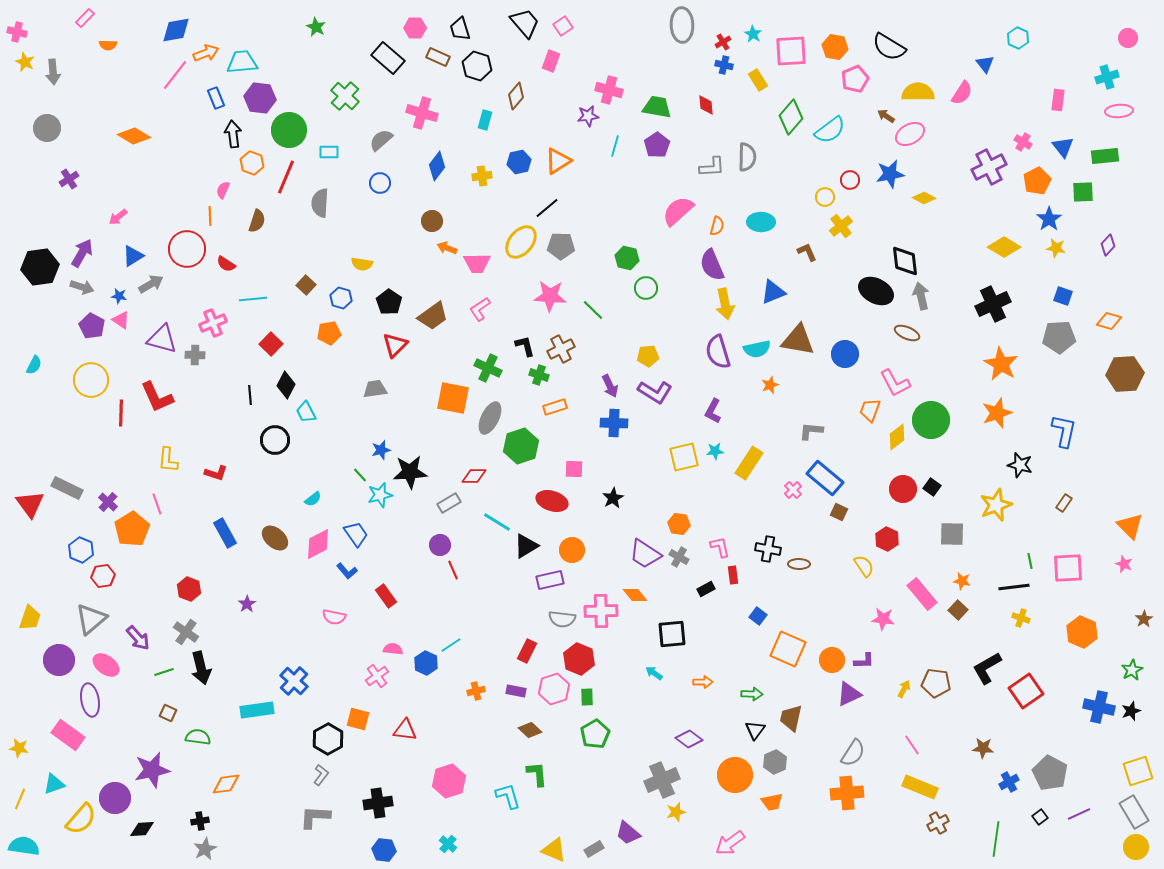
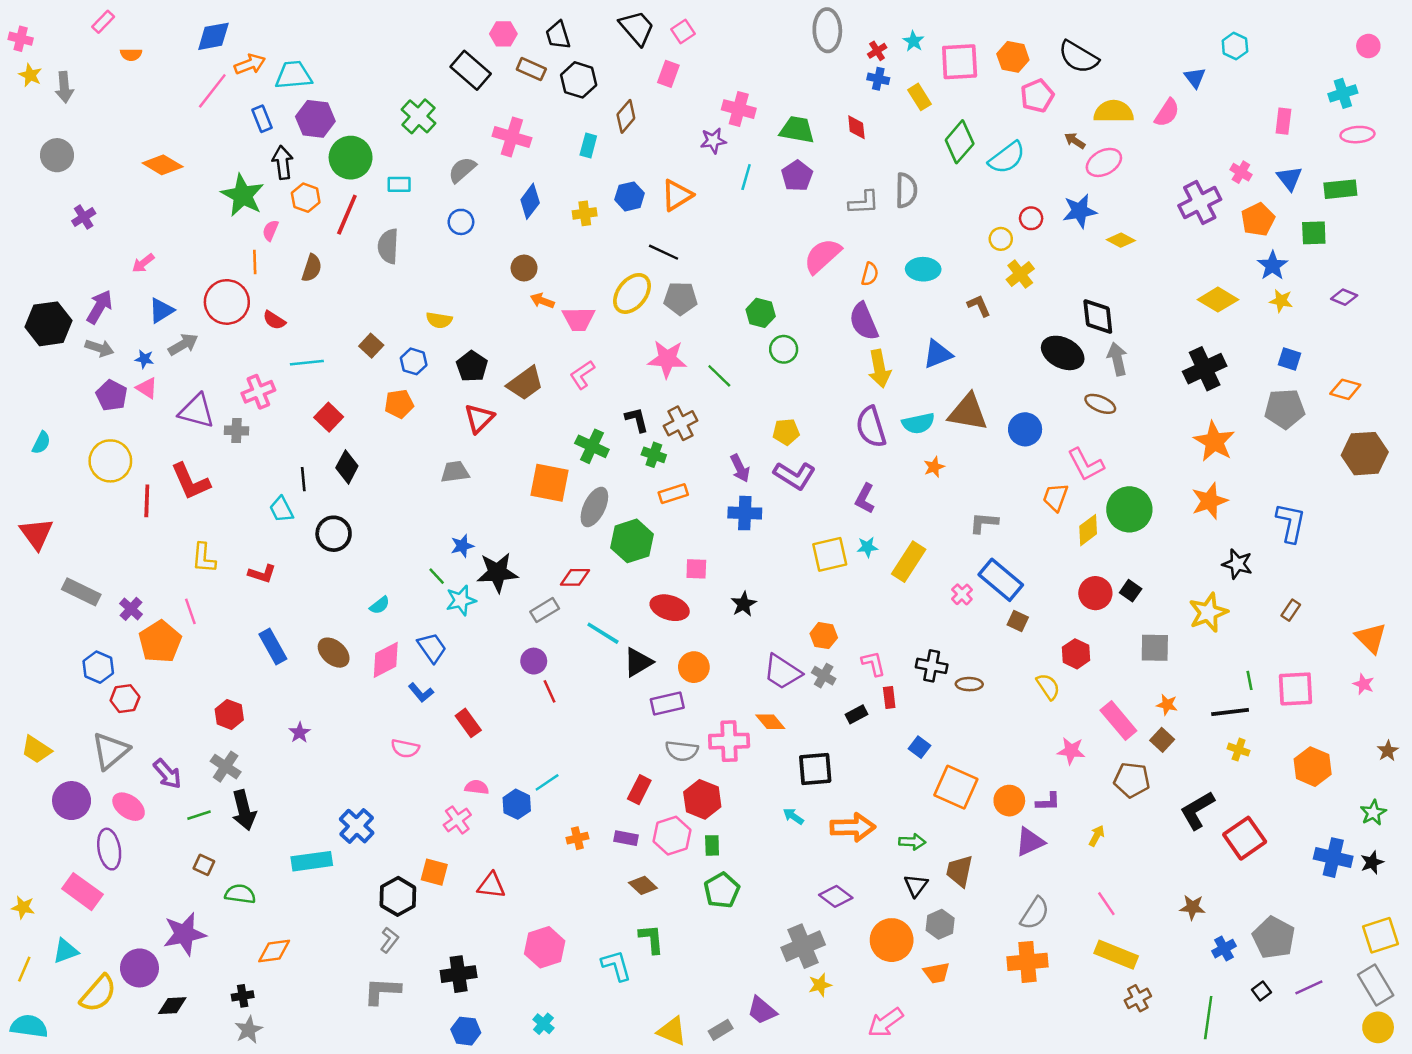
green star: (316, 27) -> (243, 195), moved, size x1.8
black line: (547, 208) -> (664, 252), turned 65
purple diamond: (1108, 245) -> (1344, 297), turned 70
cyan trapezoid: (306, 412) -> (281, 509), moved
red triangle: (30, 504) -> (36, 534), moved
yellow trapezoid: (30, 618) -> (36, 750), turned 104
orange arrow: (703, 682) -> (853, 827), size x1.8
brown pentagon: (936, 683) -> (1132, 780), moved

